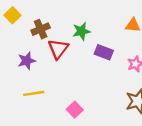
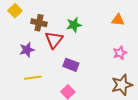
brown cross: (41, 29) -> (39, 23), turned 35
purple rectangle: (104, 52) -> (71, 65), moved

